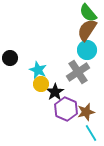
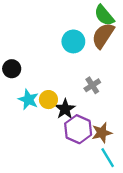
cyan circle: (87, 50) -> (73, 41), moved
cyan star: (38, 70) -> (28, 100), moved
gray cross: (78, 72) -> (92, 85), size x0.6

